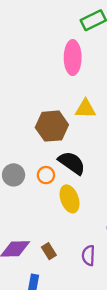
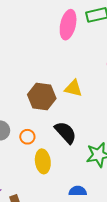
pink ellipse: (73, 58) -> (68, 25), moved
black semicircle: (72, 163) -> (65, 133), moved

